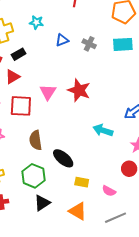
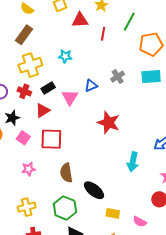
blue triangle: (62, 40) -> (91, 86), moved
gray cross: (89, 44) -> (118, 77), turned 32
pink triangle: (48, 92) -> (70, 97), moved
cyan arrow: (103, 130) -> (133, 162), turned -96

